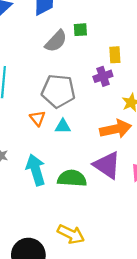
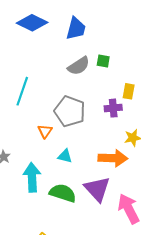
cyan triangle: (63, 126) -> (65, 156), moved

